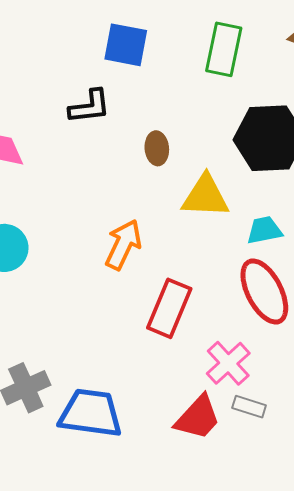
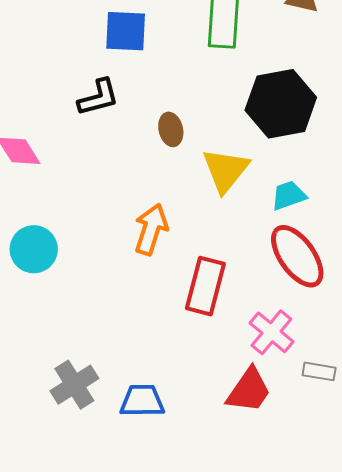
yellow triangle: (205, 196) -> (226, 170), turned -46
gray rectangle: (249, 407) -> (319, 371), moved
blue trapezoid: (91, 413) -> (142, 401), size x0.7

